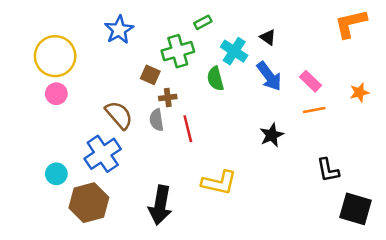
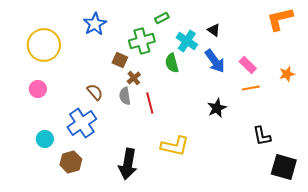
pink circle: (56, 94) -> (38, 89), moved
brown cross: (168, 97) -> (134, 78), turned -32
brown semicircle: (119, 115) -> (95, 92), size x0.7
brown hexagon: (89, 203) -> (71, 162), size x0.7

